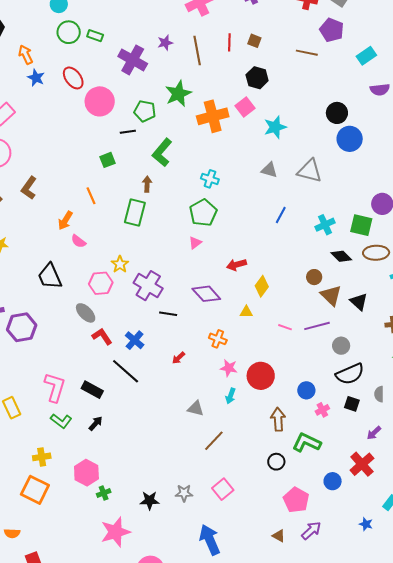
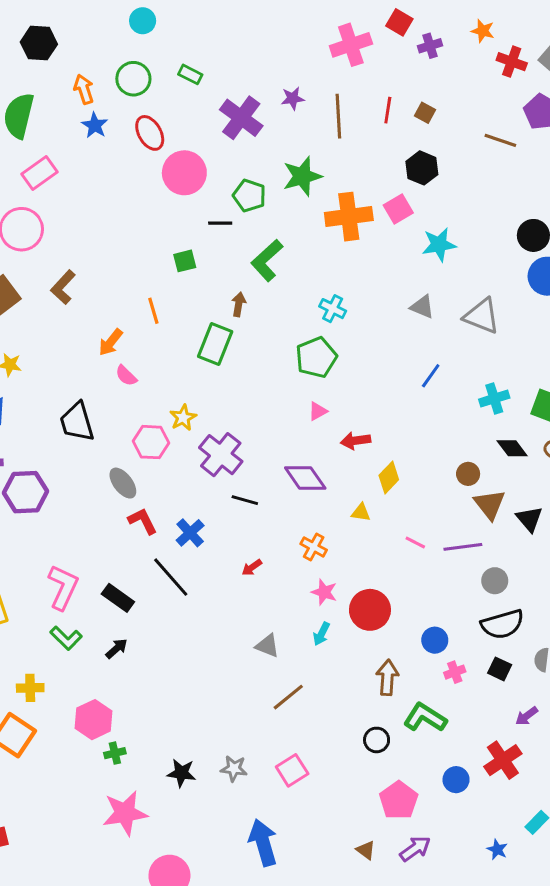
green circle: (69, 32) -> (133, 79), moved
pink triangle: (195, 243) -> (318, 411), moved

